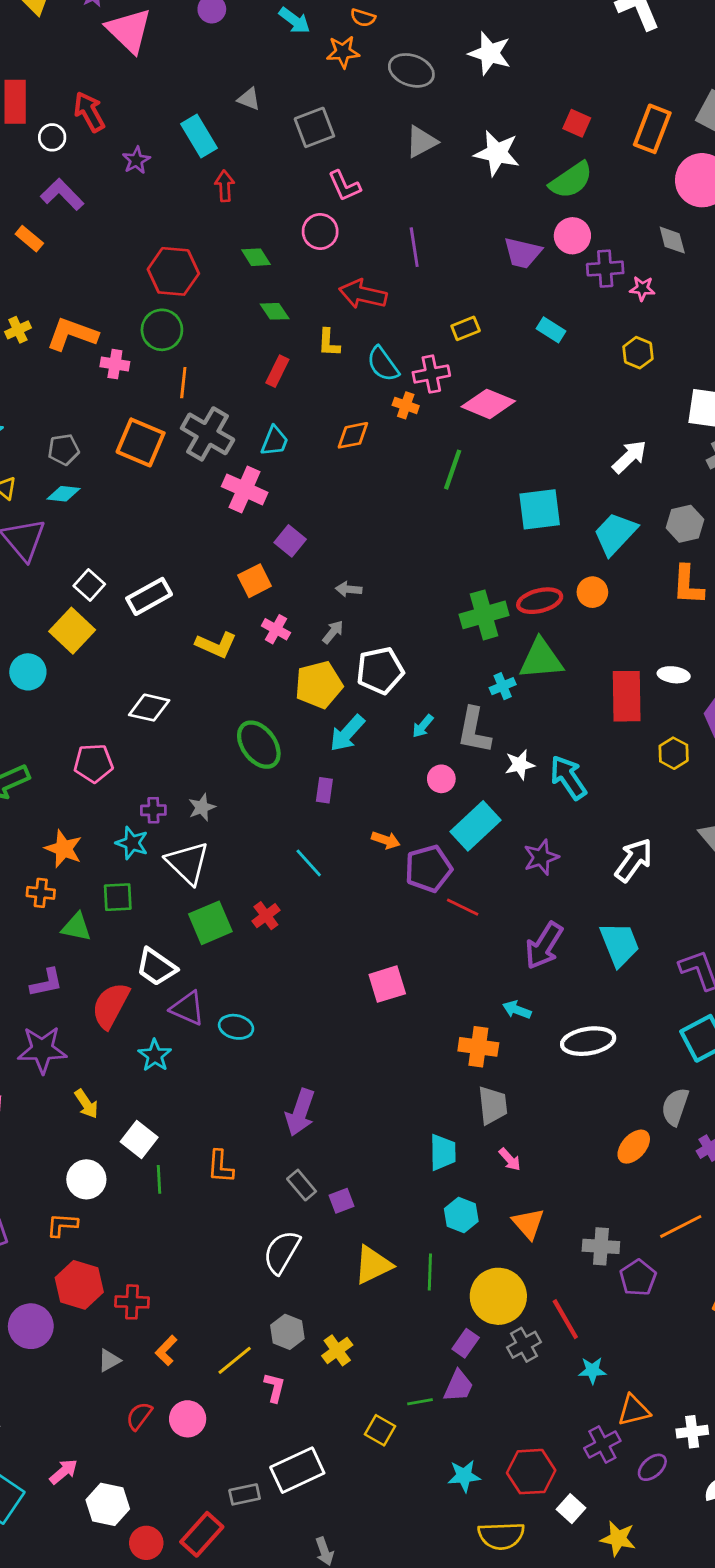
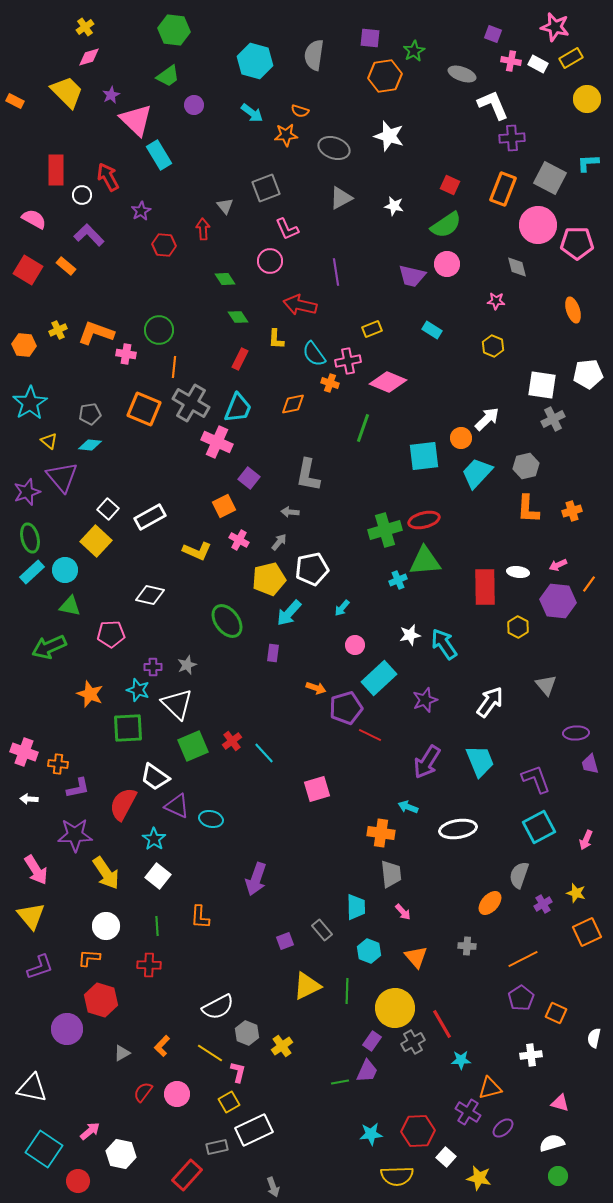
gray triangle: (249, 99) -> (225, 206), moved, turned 30
cyan rectangle: (199, 136) -> (159, 155), moved
white star: (497, 153) -> (394, 206), size x0.6
purple cross: (605, 269) -> (512, 138), moved
red hexagon: (173, 271) -> (164, 245), moved, size x0.7
cyan trapezoid: (275, 441) -> (238, 408), size x1.4
orange circle: (592, 592) -> (461, 438), moved
gray L-shape: (474, 730) -> (308, 475), moved
cyan line: (309, 863) -> (264, 753), moved
orange cross: (41, 893) -> (58, 764), moved
green square: (118, 897) -> (128, 728), size x1.4
green triangle: (76, 927) -> (70, 606), moved
yellow arrow: (86, 1104) -> (106, 873), size x1.6
white square: (139, 1139) -> (158, 876), moved
gray rectangle: (302, 1185) -> (322, 930), moved
gray cross: (601, 1246) -> (467, 946), moved, size x0.7
white semicircle: (282, 1252) -> (218, 1007), moved, turned -148
purple pentagon: (638, 1278) -> (521, 998), moved
red cross: (132, 1302) -> (149, 965), moved
yellow line: (235, 1360) -> (210, 1053), turned 72
yellow square: (380, 1430) -> (229, 1102), moved, turned 30
white cross: (692, 1432) -> (531, 1055), moved
purple cross: (602, 1445) -> (468, 1112), turned -30
red circle: (146, 1543) -> (78, 1181), moved

